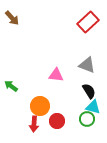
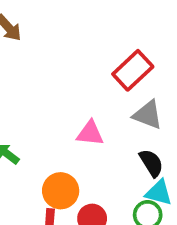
red rectangle: (88, 22) -> (133, 70), moved

